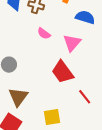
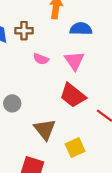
brown triangle: (18, 97) -> (45, 129), moved

